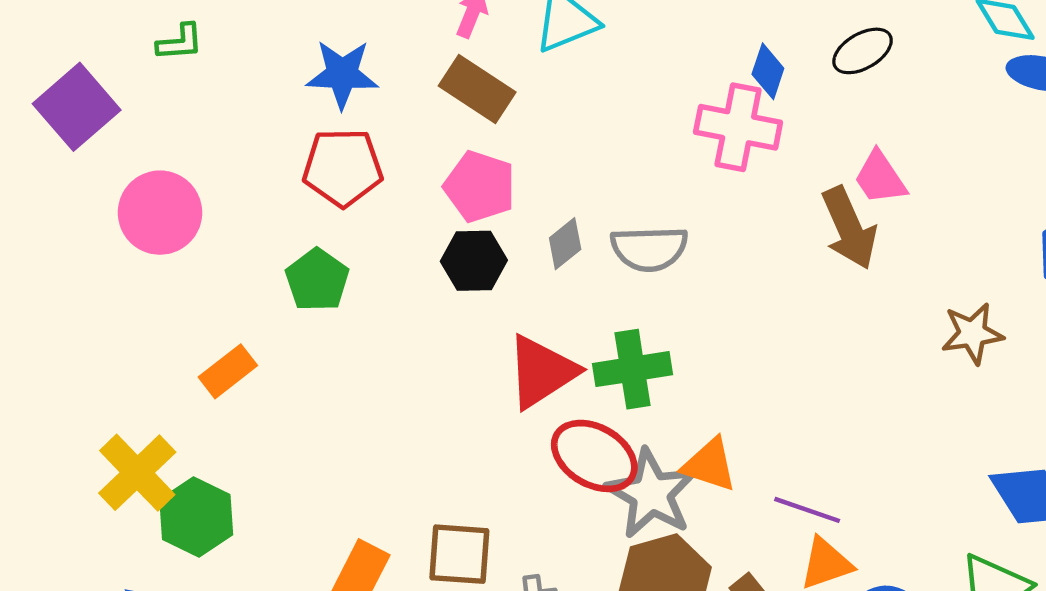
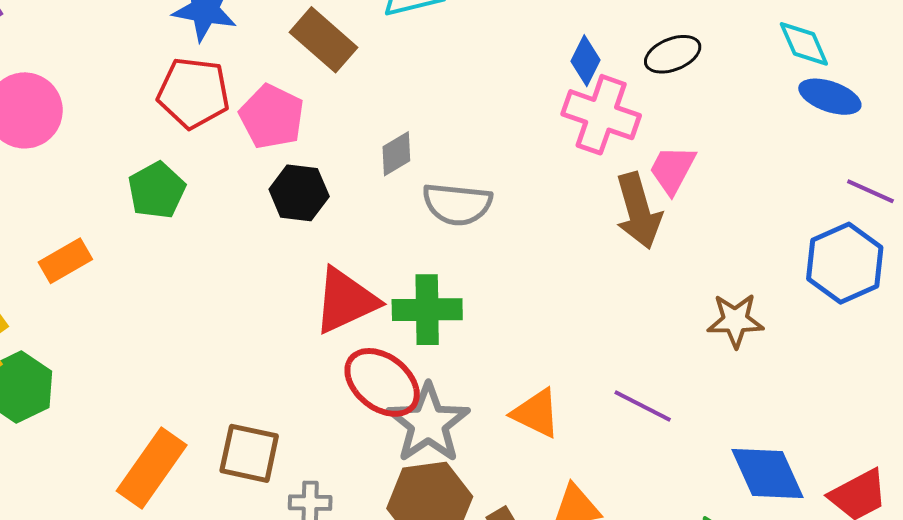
pink cross: (738, 127) -> (601, 115), moved
pink trapezoid: (880, 178) -> (672, 170), turned 54
pink pentagon: (480, 187) -> (272, 117), moved
gray diamond: (565, 244) -> (396, 154), moved
orange triangle: (709, 465) -> (536, 413), moved
purple line: (807, 510) -> (643, 406), moved

